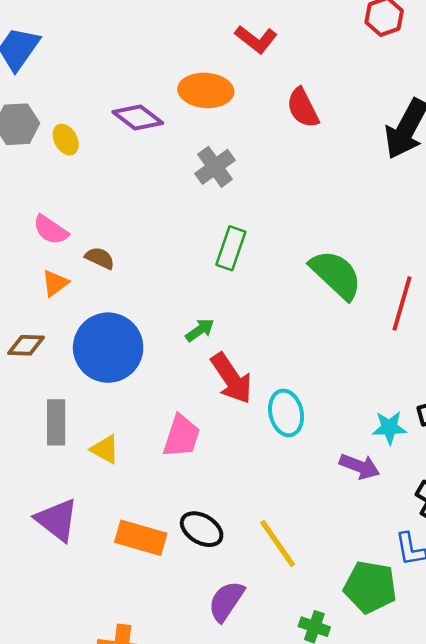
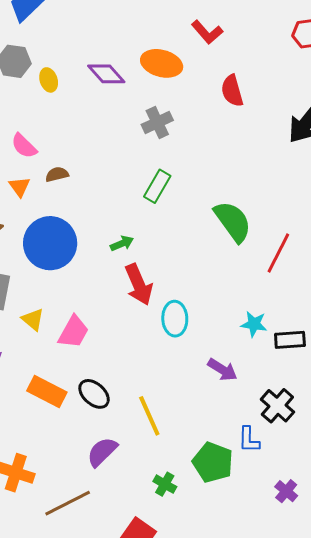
brown semicircle: (100, 258) -> (57, 174), turned -50
orange triangle: (55, 283) -> (20, 187), turned -40
cyan star: (389, 428) -> (254, 324), moved
pink trapezoid: (181, 436) -> (73, 332), moved

